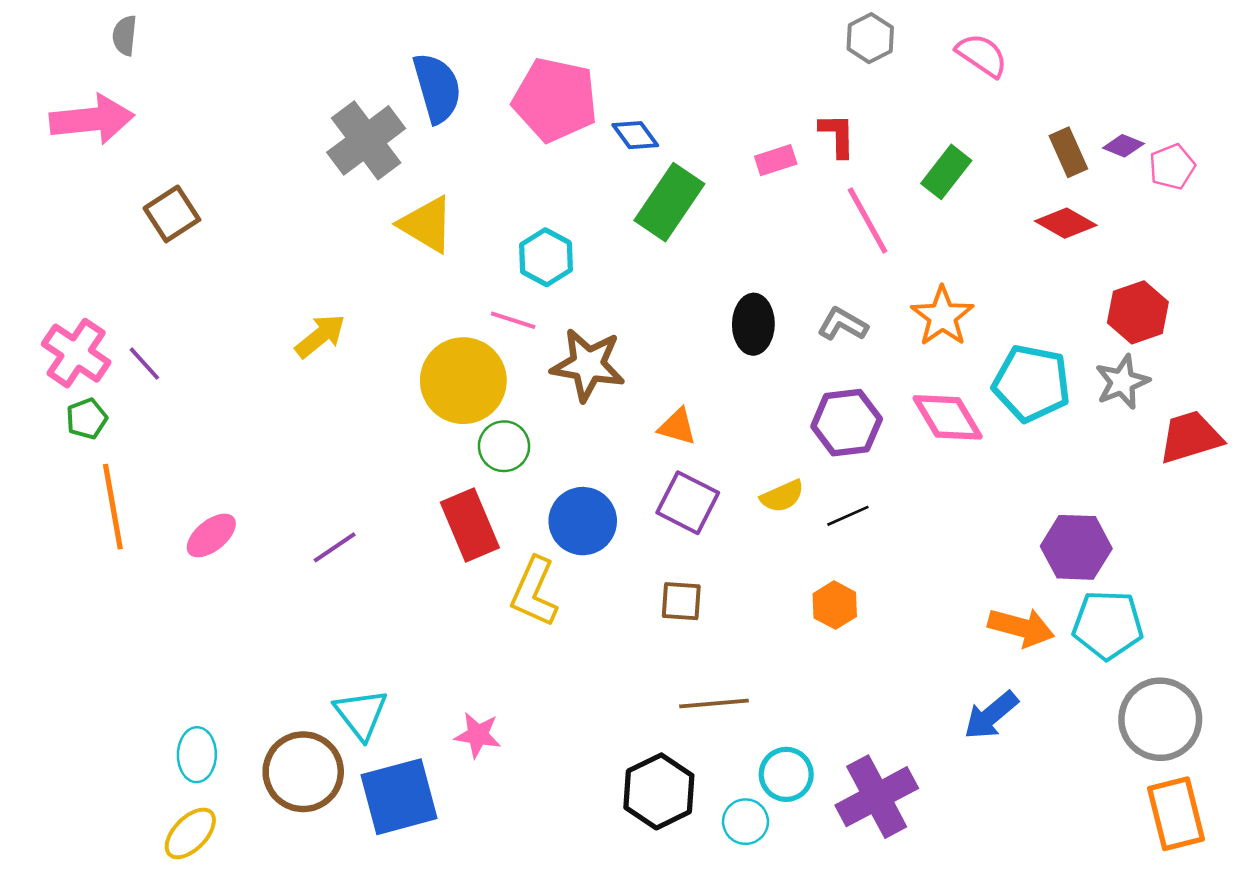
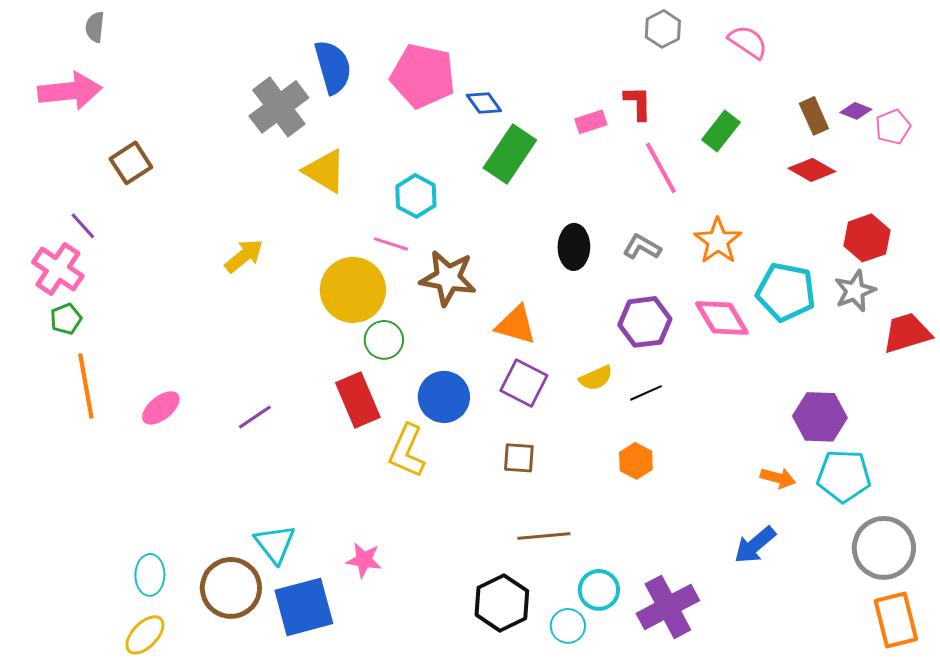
purple line: (144, 364) -> (83, 226), moved
orange triangle: (677, 427) -> (516, 325), size x1.4
orange arrow: (1021, 627) -> (778, 478), size x0.7

